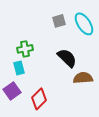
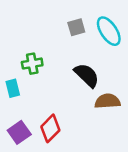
cyan rectangle: (19, 68) -> (13, 88), moved
purple square: (12, 91) -> (19, 132), moved

